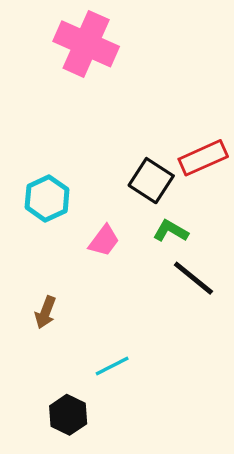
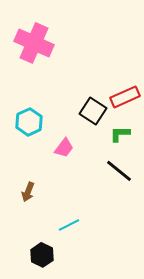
pink cross: (86, 44) -> (34, 43), moved
green L-shape: (171, 231) -> (120, 134), moved, turned -30

